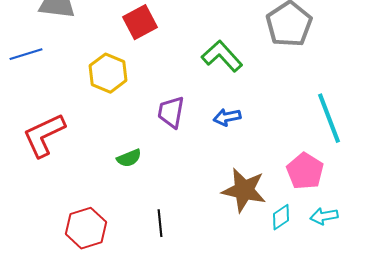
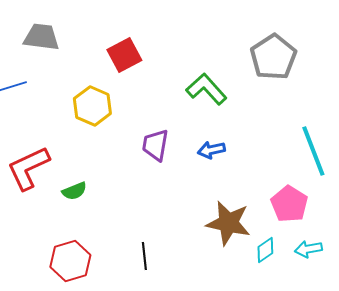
green semicircle: (129, 158) -> (74, 191), moved

